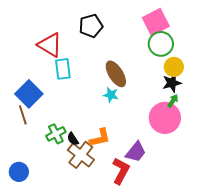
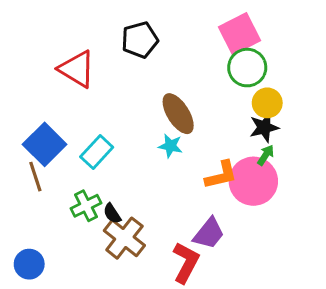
cyan rectangle: (63, 69) -> (97, 152), moved, turned 50
orange L-shape: (100, 138) -> (221, 175), moved

